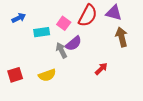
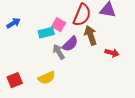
cyan rectangle: (42, 32) -> (46, 33), moved
brown arrow: (122, 37) -> (91, 35), moved
red arrow: (101, 69) -> (112, 53), moved, turned 64

